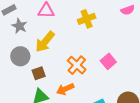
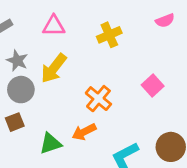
gray star: (19, 26) -> (17, 61), moved
pink square: (108, 61) -> (153, 86), moved
brown square: (39, 73) -> (15, 122), moved

